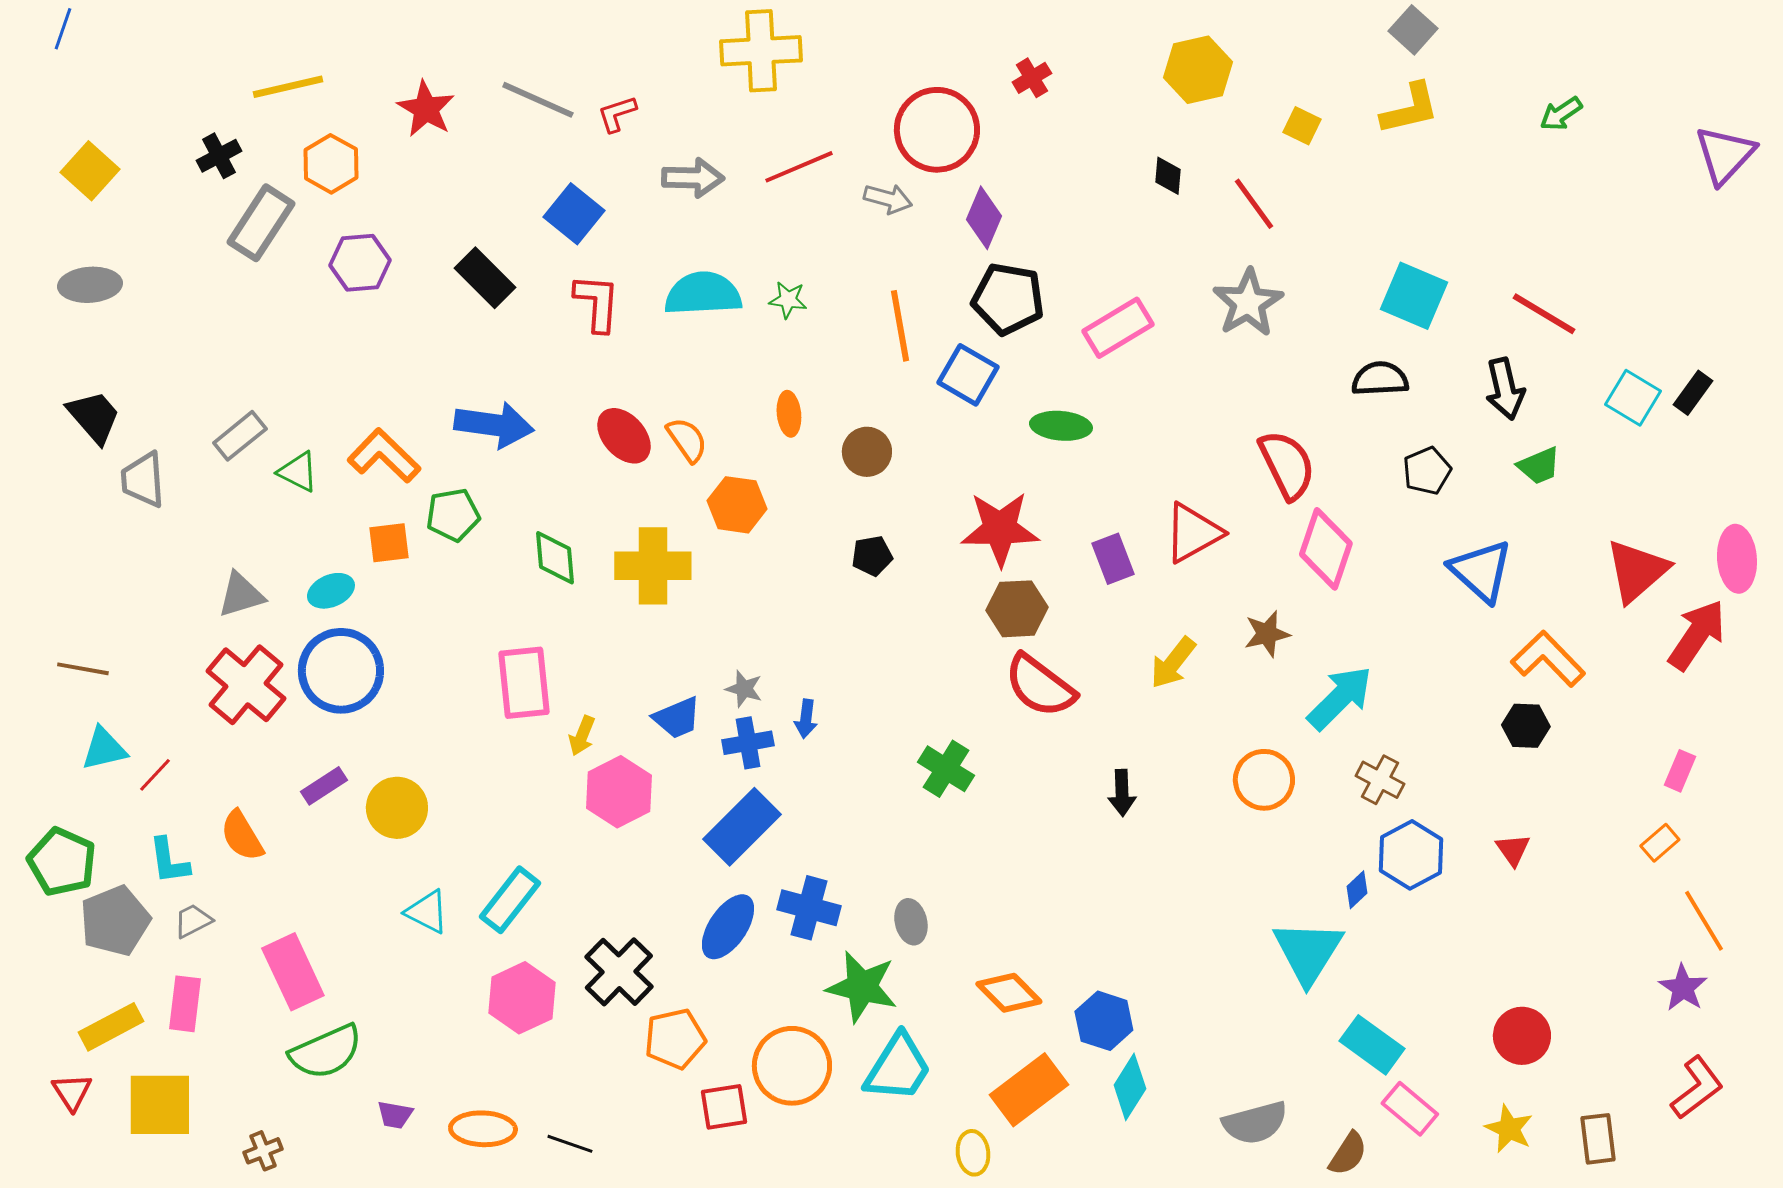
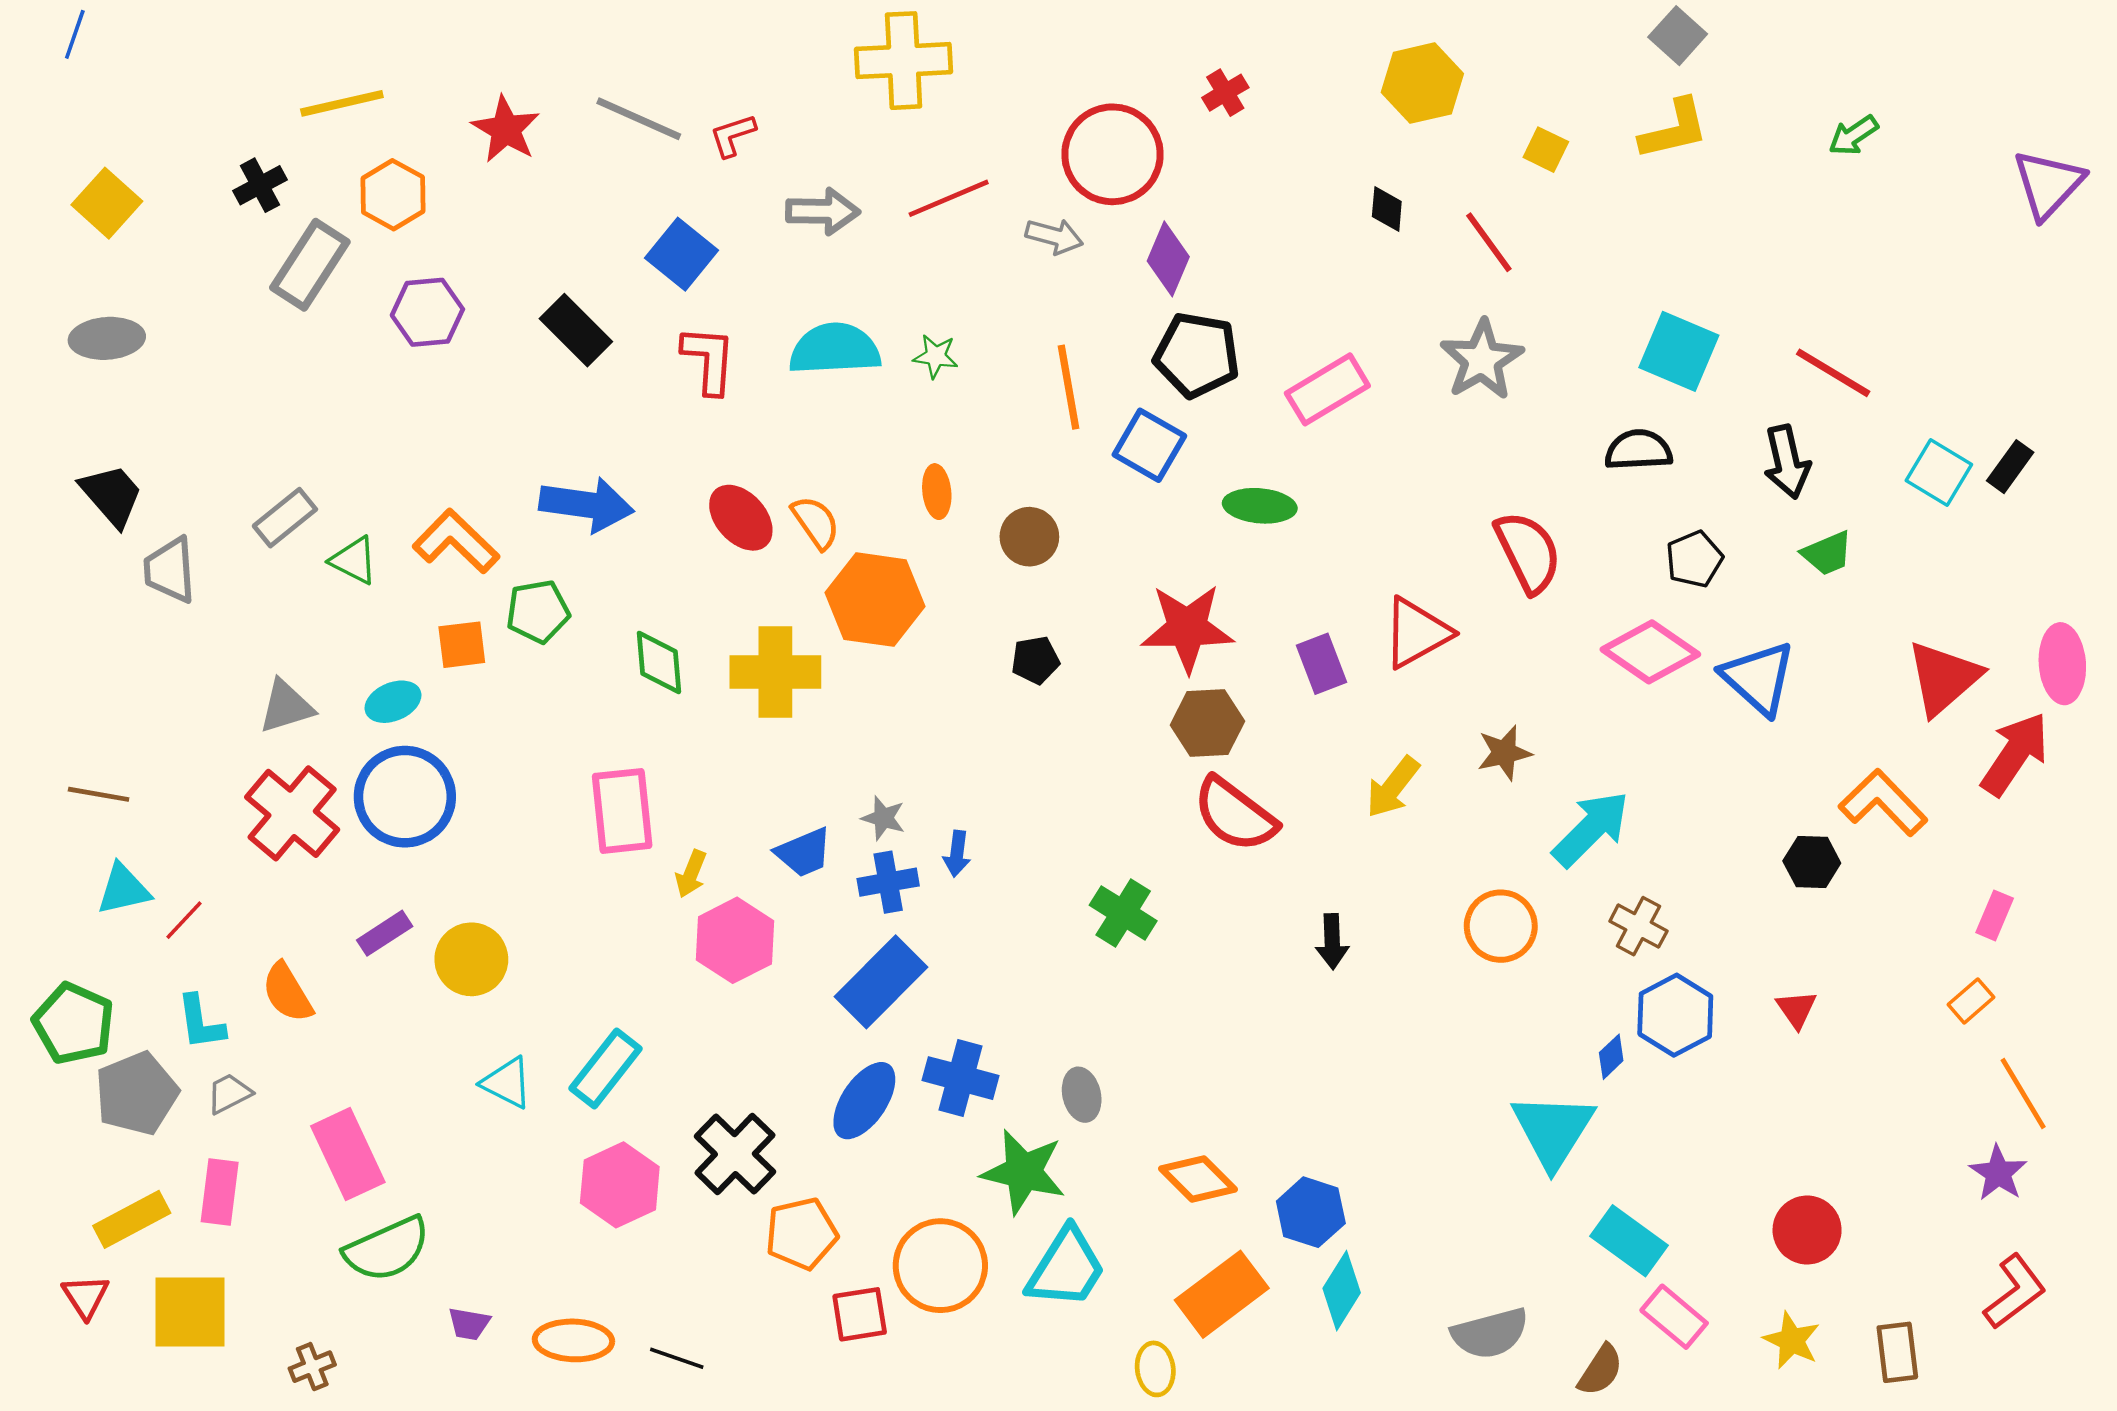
orange hexagon: (737, 505) -> (875, 600), size x1.4
pink diamond: (1326, 549) -> (1650, 652), moved, turned -74
orange L-shape: (1548, 659) -> (1883, 803), moved

